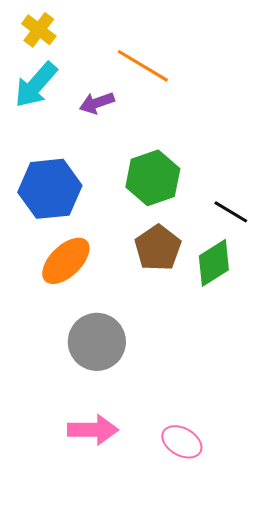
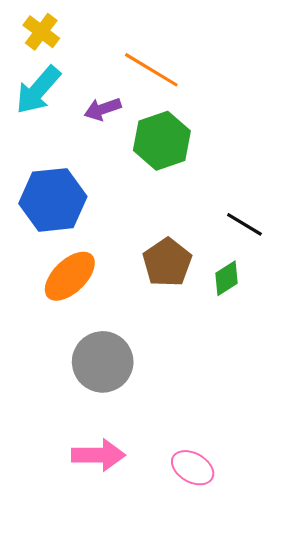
green hexagon: (153, 178) -> (162, 141), moved
green diamond: (214, 263) -> (226, 278), size x0.7

